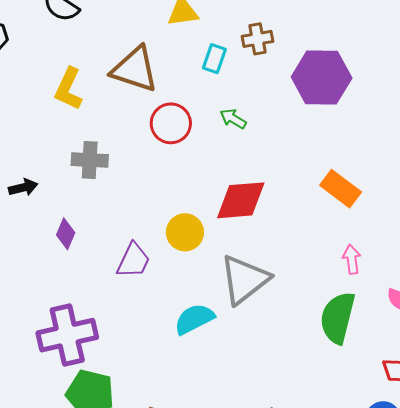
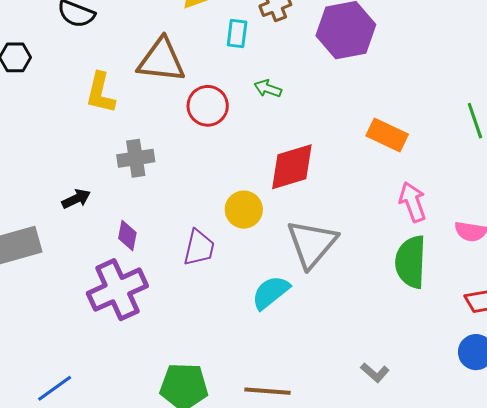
pink arrow: (352, 259) -> (413, 202), size x1.4
purple cross: (67, 335) -> (117, 290), moved

